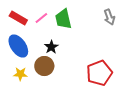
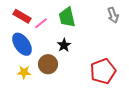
pink line: (41, 18) -> (41, 23), moved
black star: (51, 47) -> (64, 45), moved

